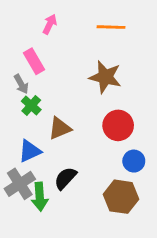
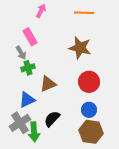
green cross: (31, 105) -> (28, 68), turned 32
blue circle: (134, 161) -> (89, 110), moved

